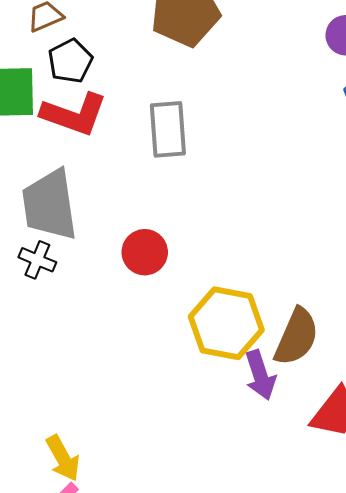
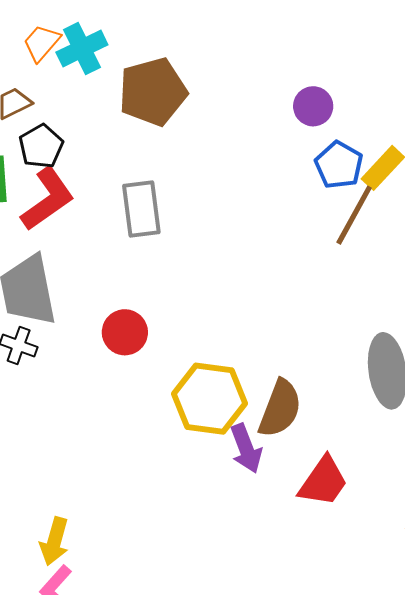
red L-shape: (74, 114) -> (48, 199), turned -52
yellow arrow: (63, 458) -> (54, 541), turned 48

